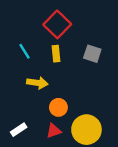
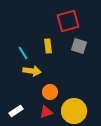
red square: (57, 24) -> (68, 21), moved, turned 30
cyan line: (25, 51) -> (23, 53), moved

